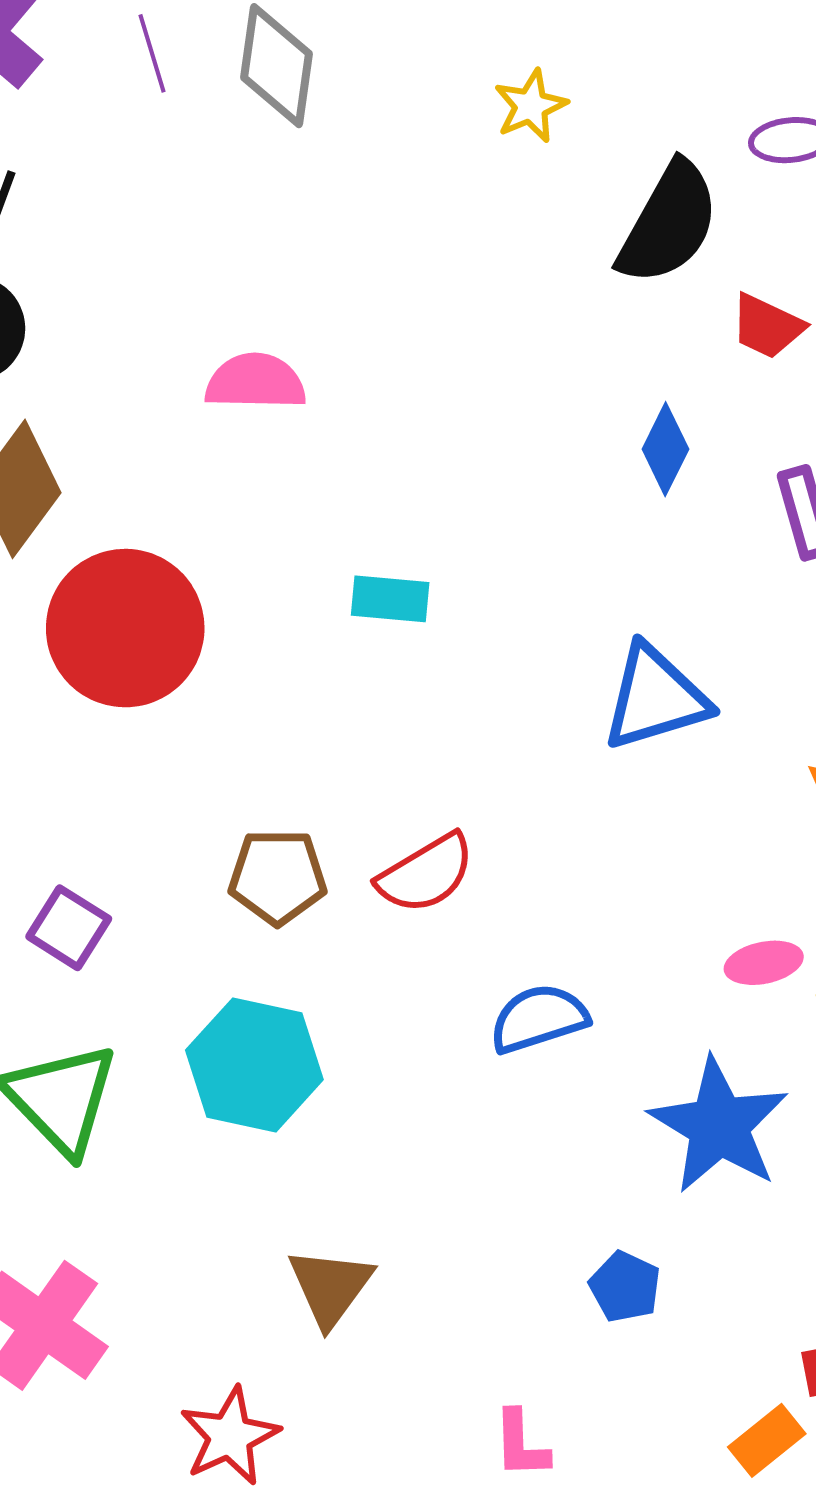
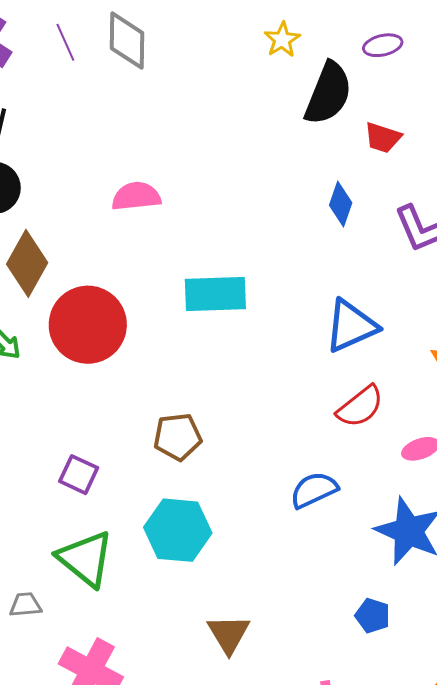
yellow star: (531, 106) -> (282, 40), moved
cyan rectangle: (390, 599) -> (215, 294), size x1.6
red semicircle: (426, 874) -> (360, 407), moved

